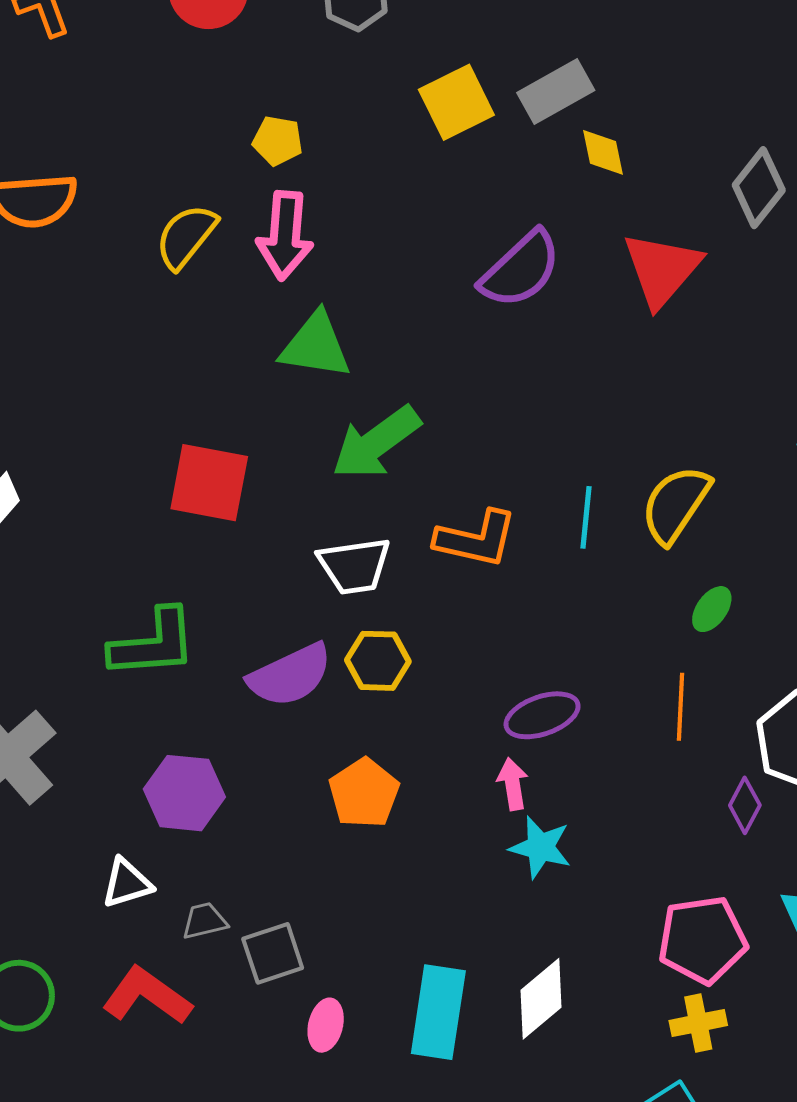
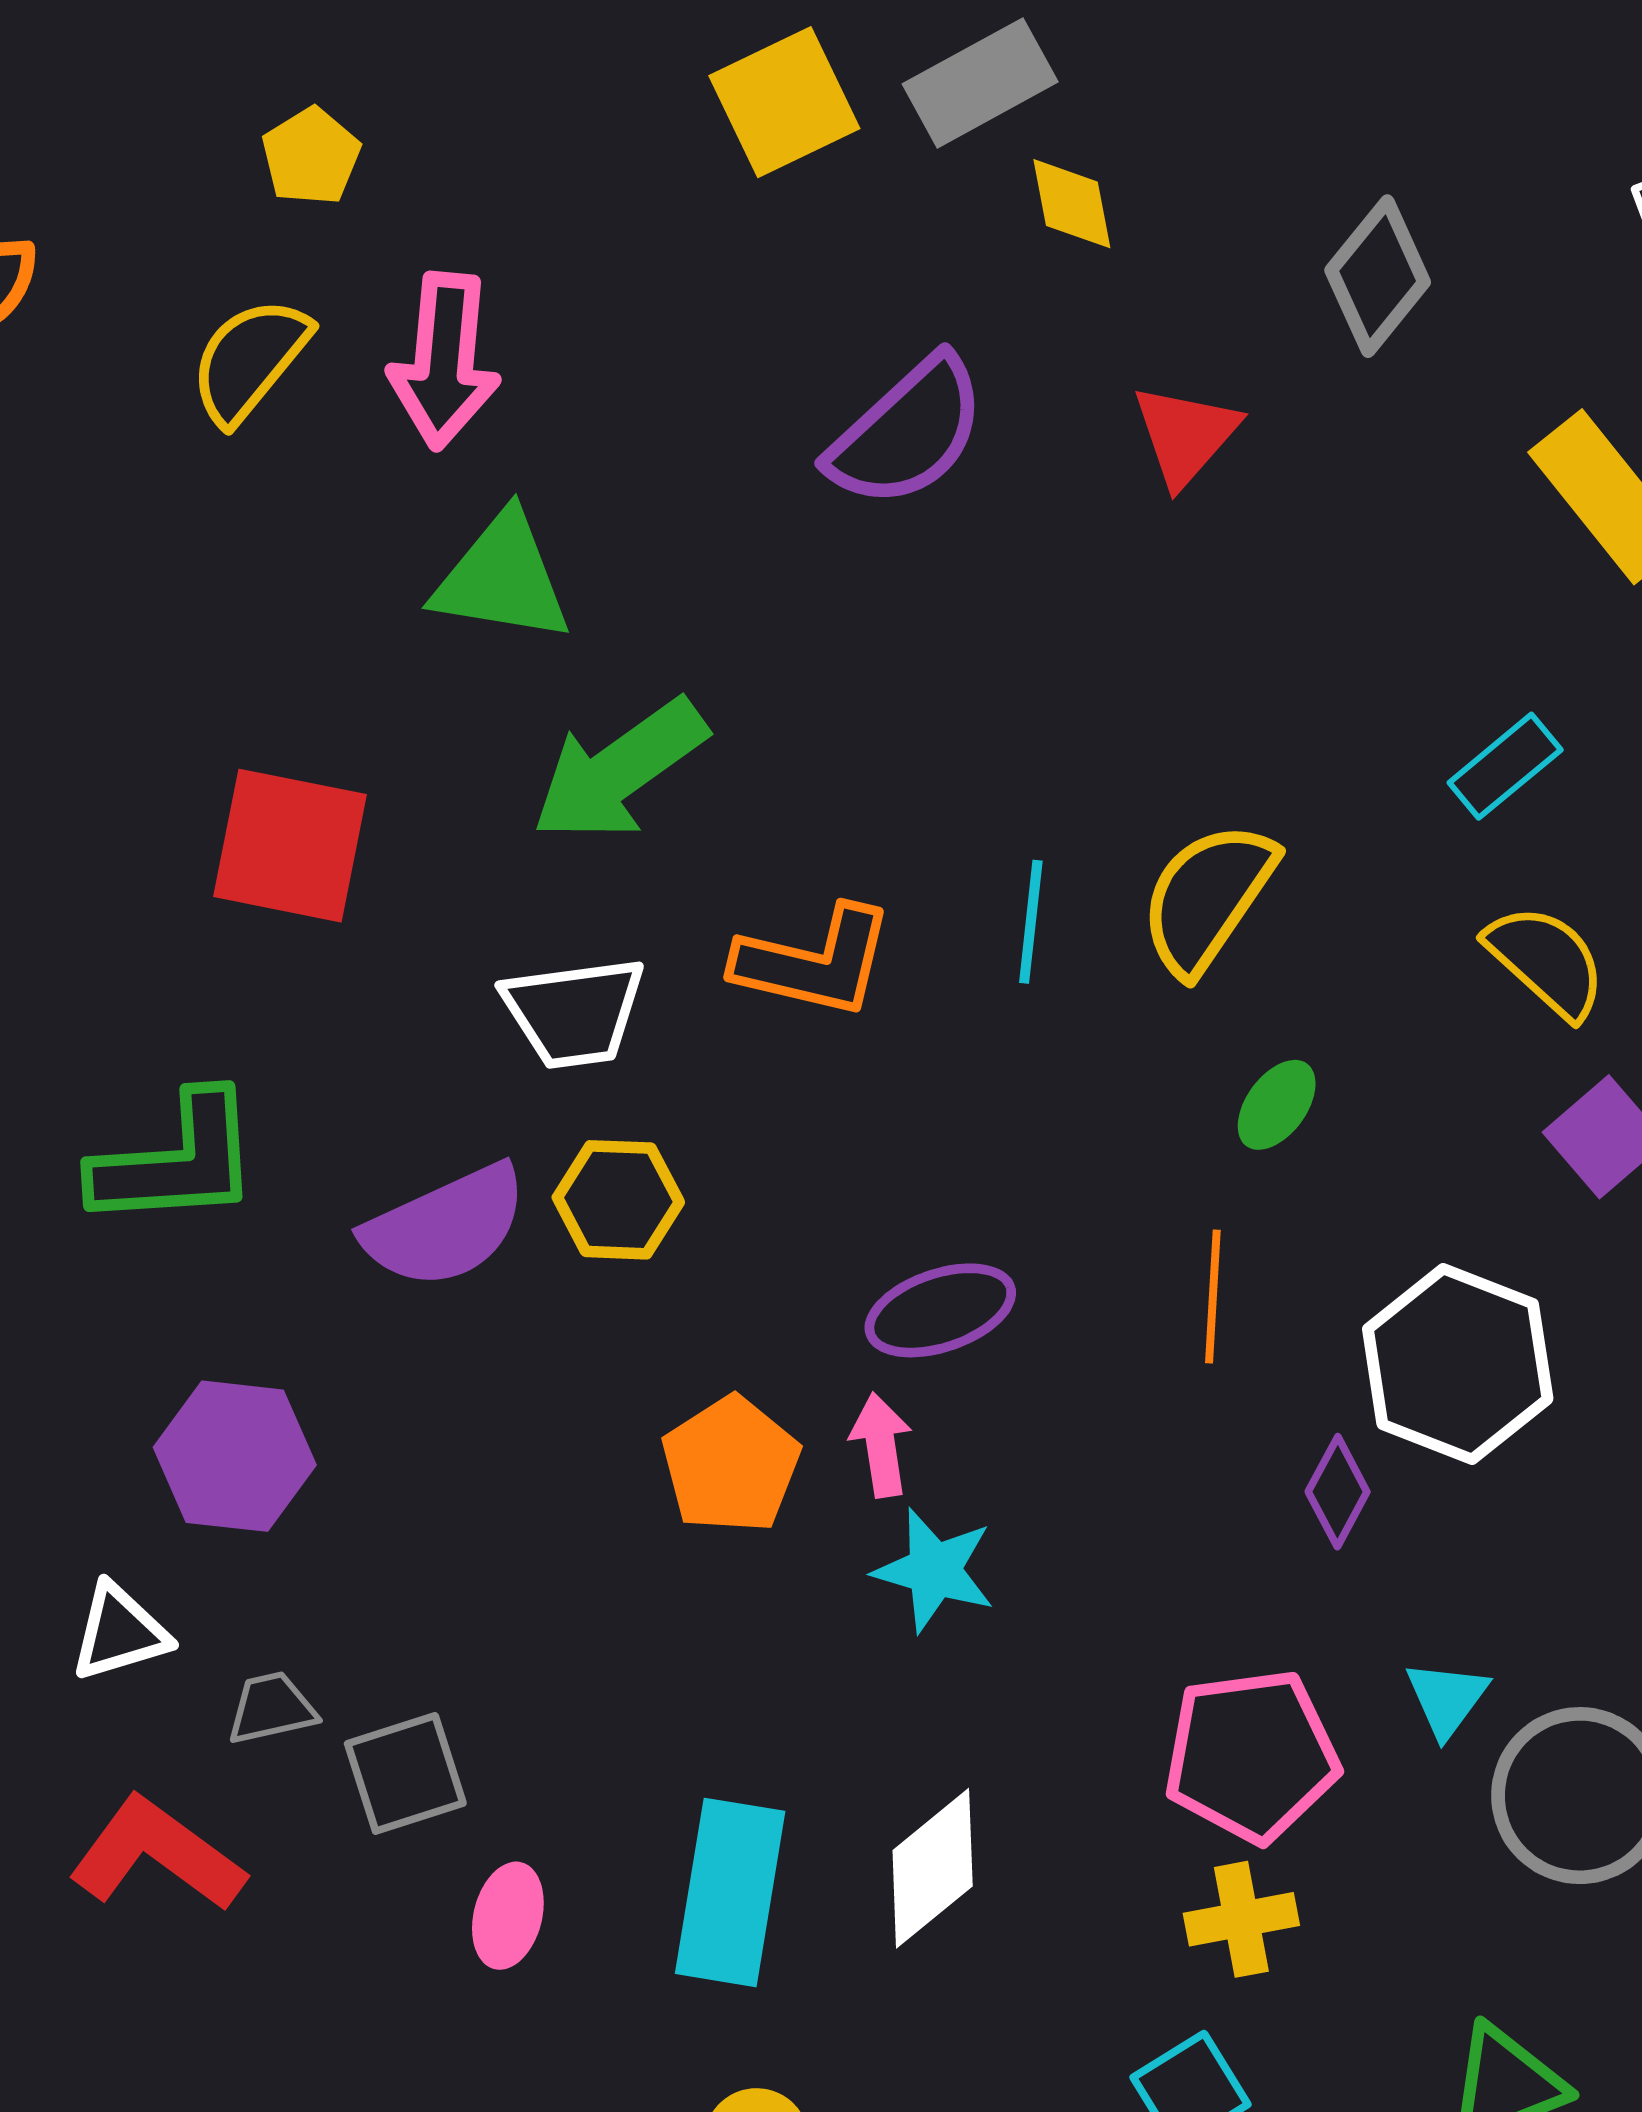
yellow pentagon: (278, 141) -> (311, 156), moved, turned 30
red triangle: (662, 269) -> (1185, 435), size x0.7
orange pentagon: (364, 793) -> (731, 1465), moved

